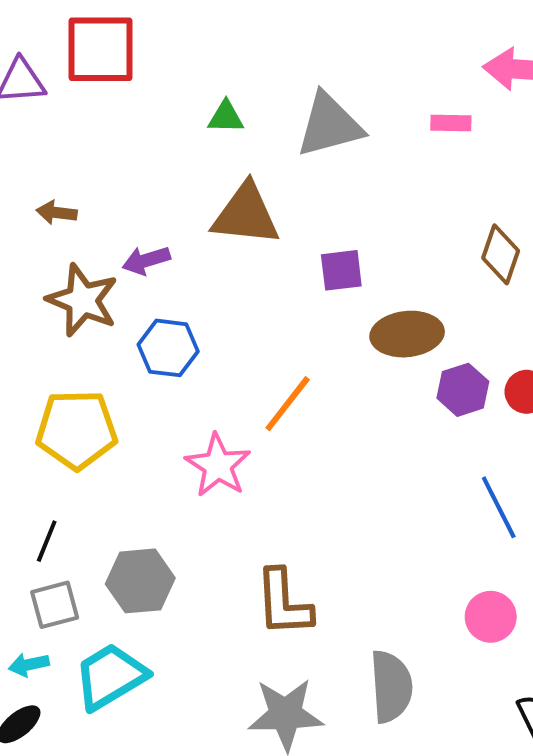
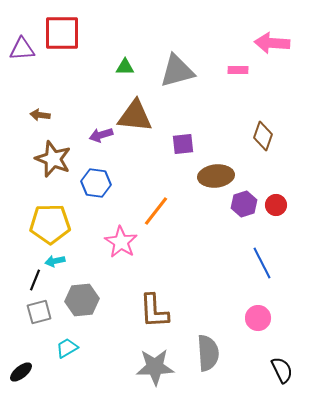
purple arrow: (146, 260) -> (101, 135), moved
cyan arrow: (29, 665) -> (55, 261), moved
cyan trapezoid: (110, 677) -> (67, 348), size x0.6

